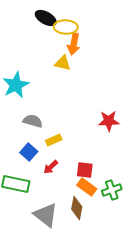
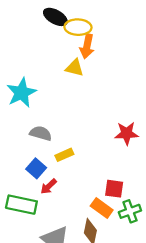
red arrow: (51, 167) -> (49, 186), moved
red square: (85, 170) -> (114, 189), moved

